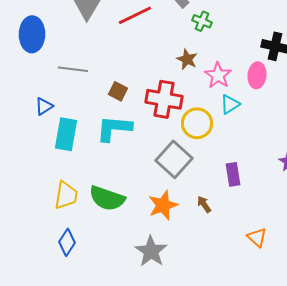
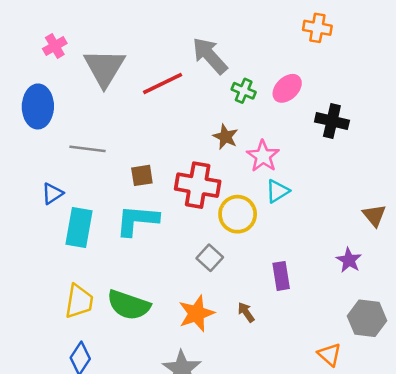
pink ellipse: (257, 75) -> (287, 88), moved, turned 40
brown square: (118, 91) -> (142, 175), turned -36
gray square: (174, 159) -> (210, 258), size x0.6
orange triangle: (257, 237) -> (330, 355), moved

